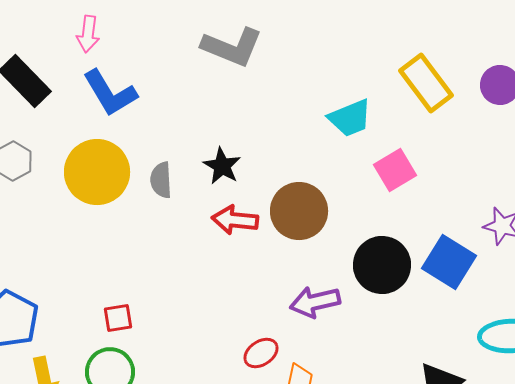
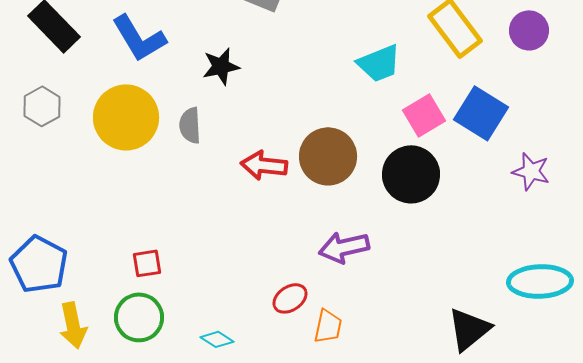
black star: (222, 166) -> (221, 66), moved, turned 30
blue square: (449, 262) -> (481, 113), moved
black circle: (382, 265) -> (411, 174), moved

